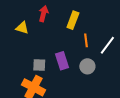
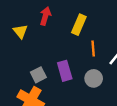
yellow triangle: (22, 28) -> (20, 31), turned 32
gray square: (39, 65) -> (38, 75), turned -32

